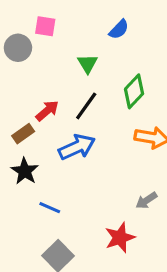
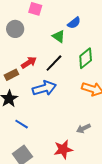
blue semicircle: (119, 29) -> (74, 23), moved
gray circle: (18, 48) -> (15, 29), moved
green triangle: (87, 64) -> (59, 36), turned -32

